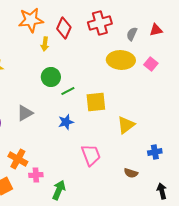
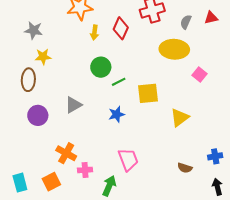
red diamond: (64, 28) -> (121, 28), moved
pink square: (151, 64) -> (199, 74), moved
blue cross: (155, 152) -> (215, 156), moved
pink trapezoid: (91, 155) -> (128, 159), moved

